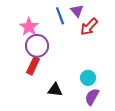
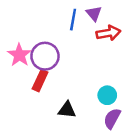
blue line: (60, 16) -> (73, 20), turned 30
pink star: (29, 27) -> (19, 55), moved
red arrow: (89, 27) -> (108, 33), turned -144

